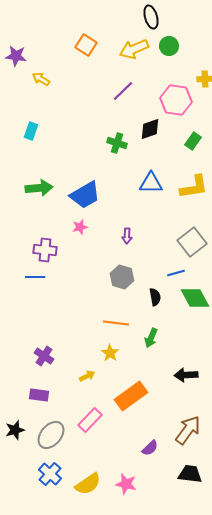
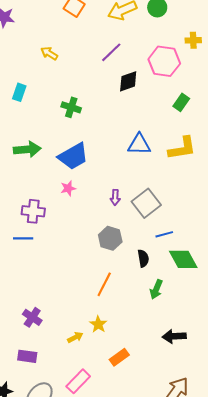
yellow arrow: (41, 79) -> (49, 53), moved
black diamond: (150, 129) -> (128, 81), moved
green cross: (117, 143) -> (71, 107), moved
gray square: (192, 242) -> (146, 203), moved
orange line: (116, 323) -> (104, 284), turned -70
green arrow: (151, 338) -> (156, 289), moved
yellow star: (110, 353) -> (98, 324), moved
orange rectangle: (131, 396) -> (119, 357), size x0.6

